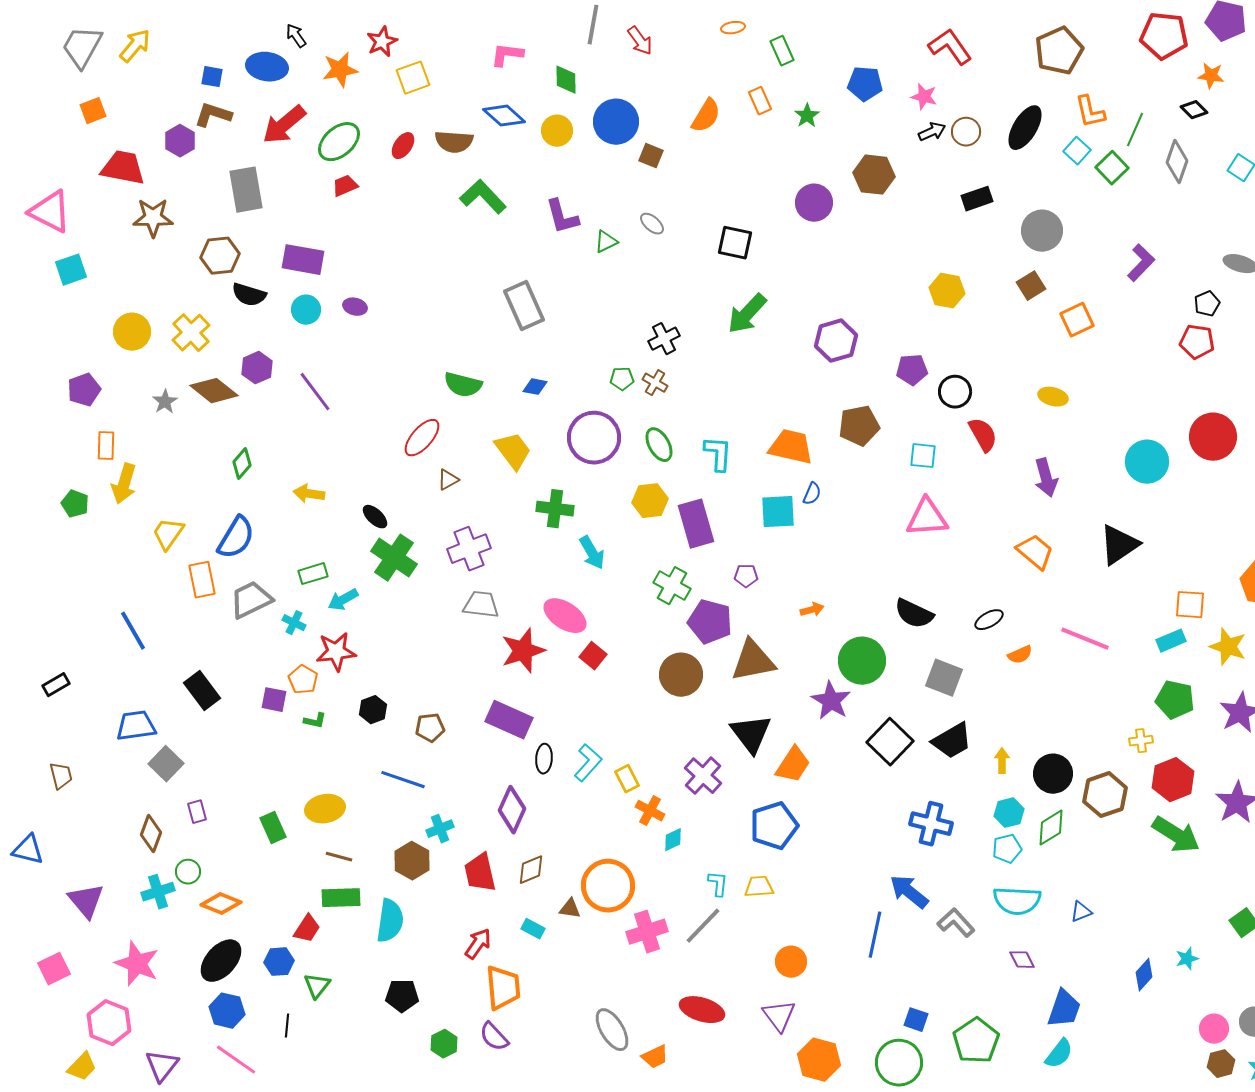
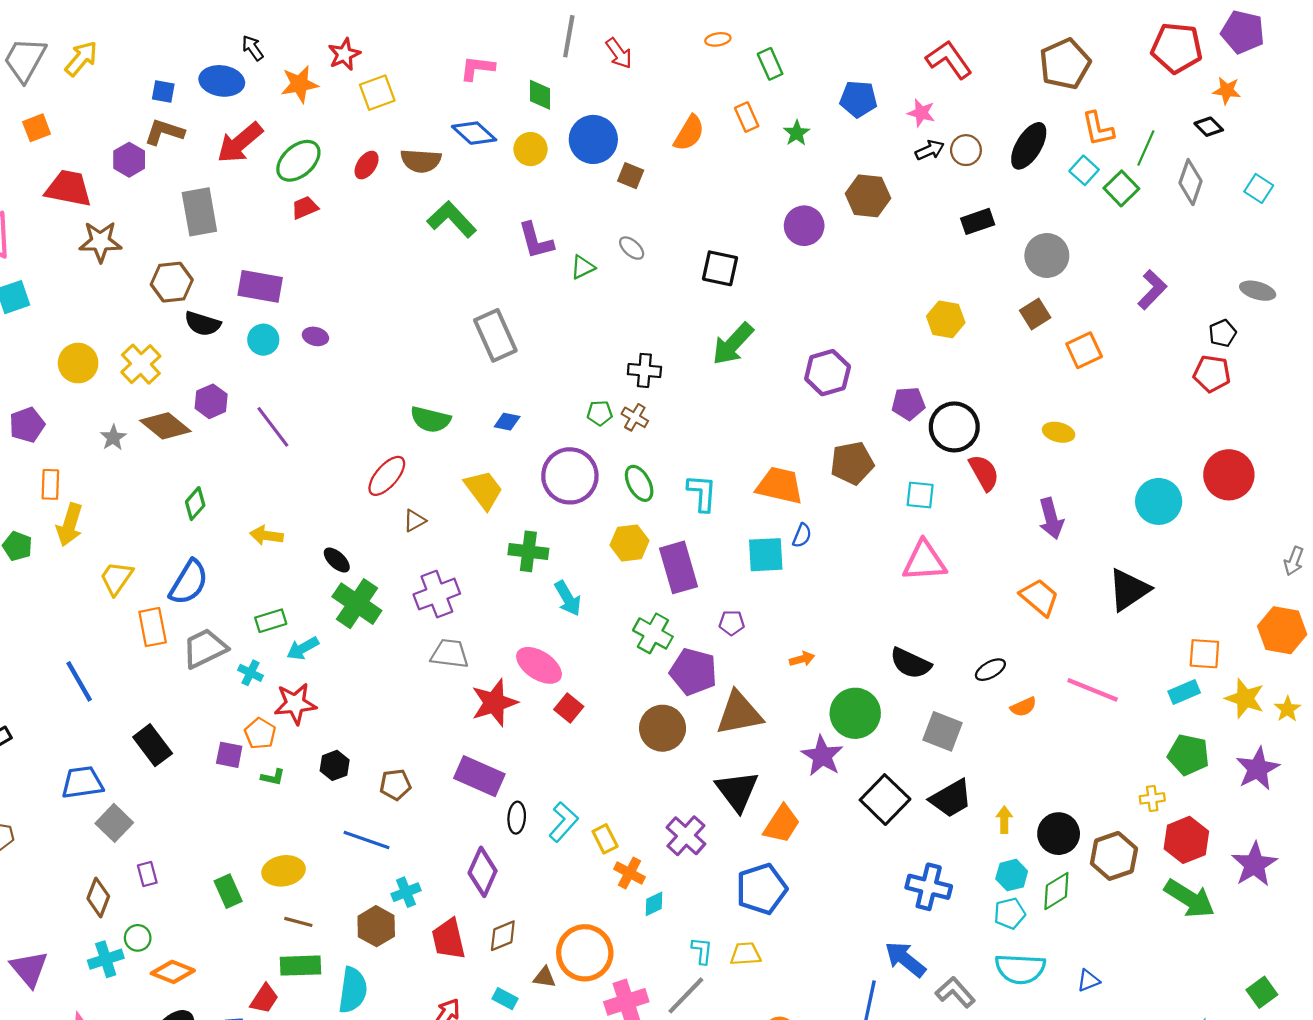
black cross: (664, 339) -> (644, 370), turned 32
black circle: (955, 392) -> (954, 427), size x1.4

